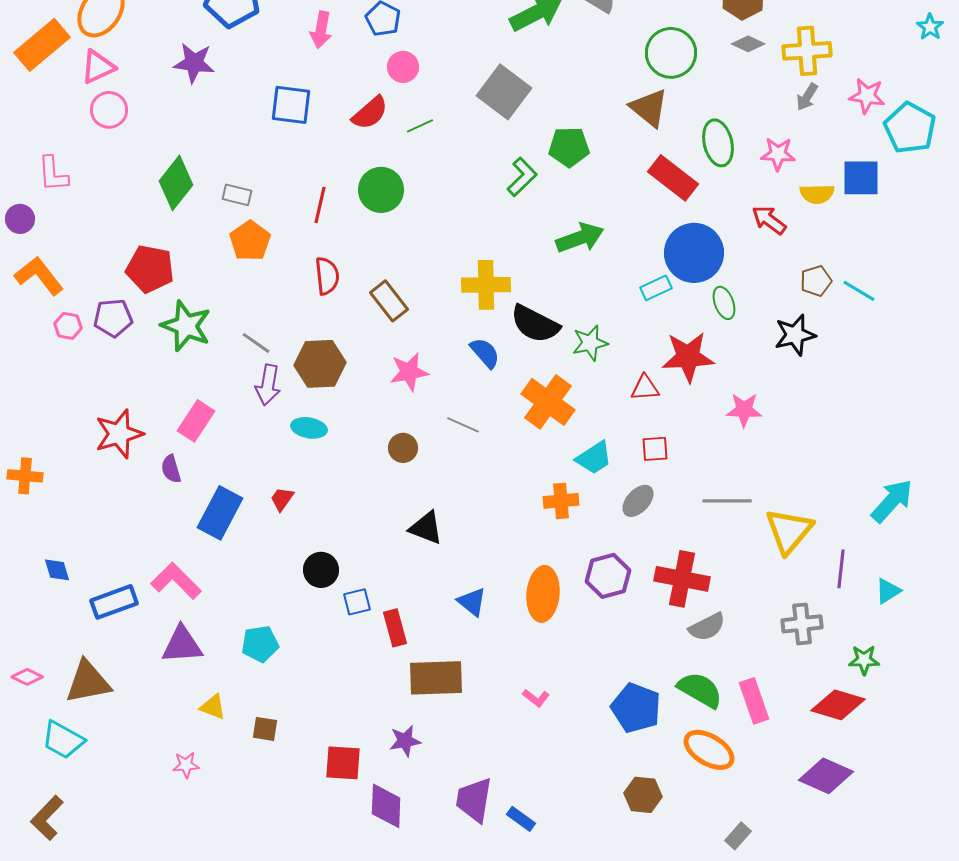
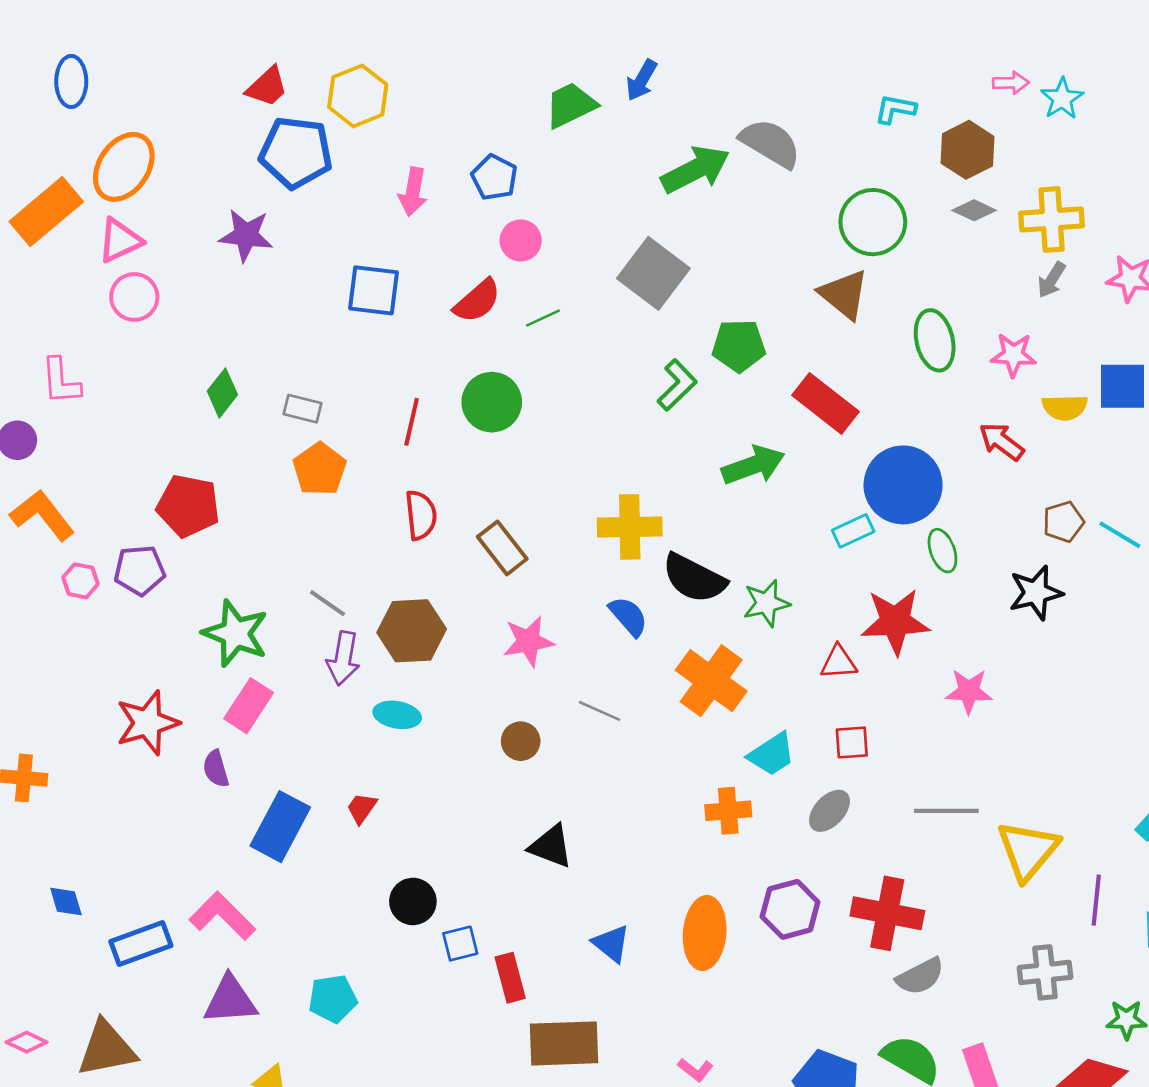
red rectangle: (673, 178) -> (826, 403), moved
green diamond: (176, 183) -> (222, 393), size x0.7
green star: (186, 326) -> (235, 633), moved

